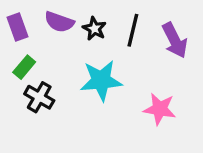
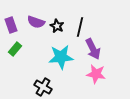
purple arrow: (175, 40) -> (93, 49), moved
black cross: (39, 97) -> (43, 87), moved

